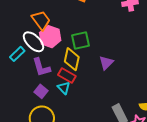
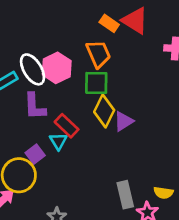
orange trapezoid: (41, 20) -> (98, 54), moved
yellow diamond: (72, 59) -> (104, 111), moved
purple square: (41, 91) -> (35, 154), moved

